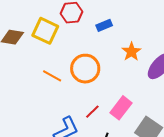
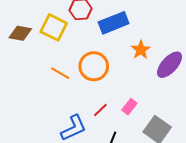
blue rectangle: (104, 25) -> (114, 23), size x1.8
pink rectangle: (121, 108) -> (129, 107), size x0.7

